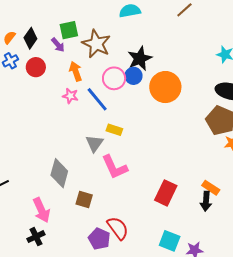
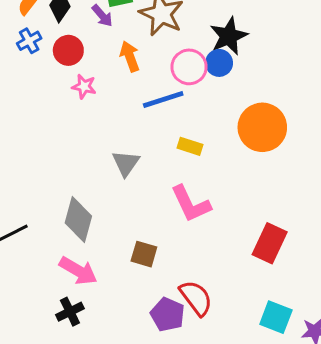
orange circle: (165, 87) -> (262, 127), moved
pink star: (70, 96) -> (84, 86), moved
blue line: (97, 99) -> (163, 99), turned -68
gray triangle: (94, 143) -> (126, 163), moved
gray diamond: (59, 173) -> (78, 219), moved
pink arrow: (41, 210) -> (78, 271), turned -35

